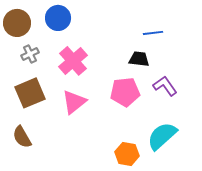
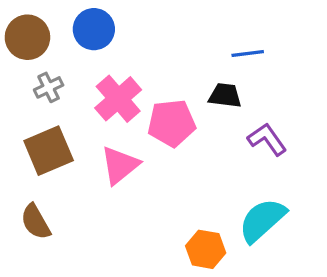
pink pentagon: (125, 92) -> (172, 123), moved

